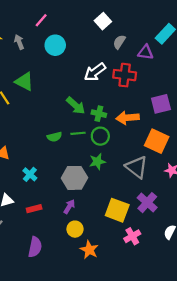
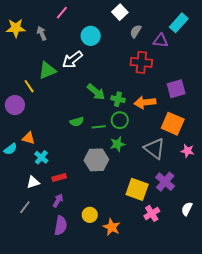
cyan circle: (55, 45) -> (91, 36), moved
white arrow: (95, 72) -> (72, 60), moved
green triangle: (24, 82) -> (47, 70), turned -48
green line: (78, 133) -> (99, 127), moved
cyan cross: (30, 174) -> (41, 157), moved
purple arrow: (69, 207) -> (58, 201), moved
red rectangle: (34, 209) -> (59, 178), moved
yellow circle: (75, 229) -> (90, 215), moved

